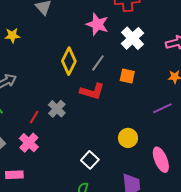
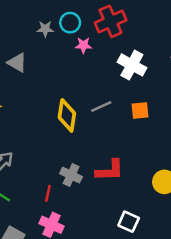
pink star: (97, 24) -> (83, 45), moved, size x0.6
gray line: (98, 63) -> (101, 107), turned 48
red L-shape: (92, 91) -> (110, 170), moved

